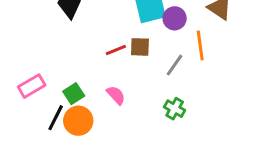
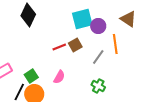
brown square: (140, 47) -> (75, 45), turned -32
pink semicircle: (116, 95) -> (59, 77), turned 72

